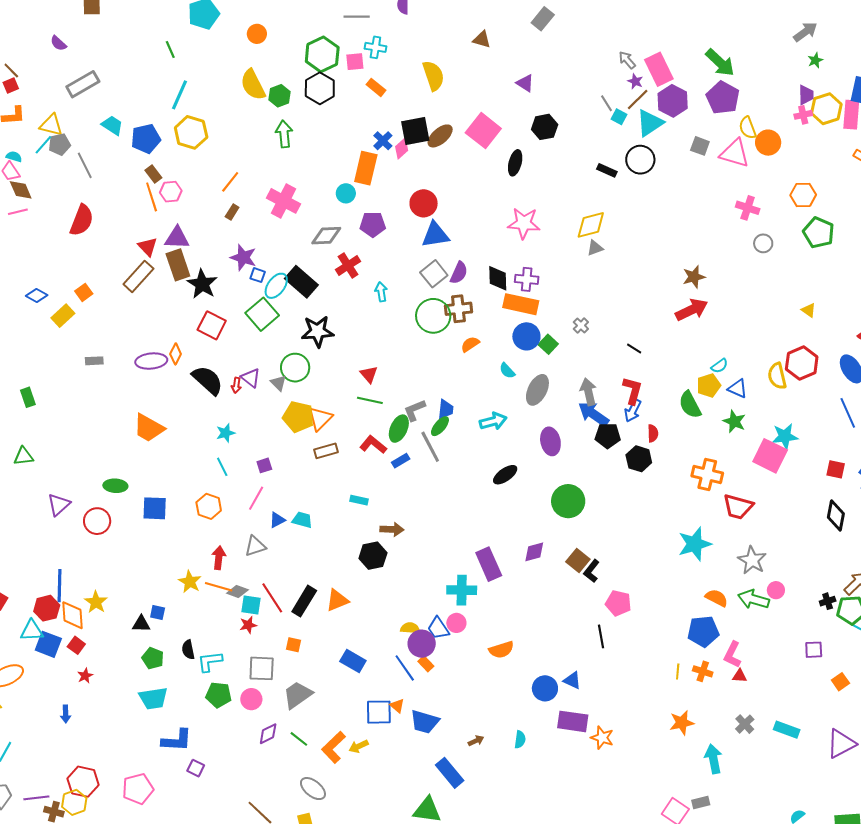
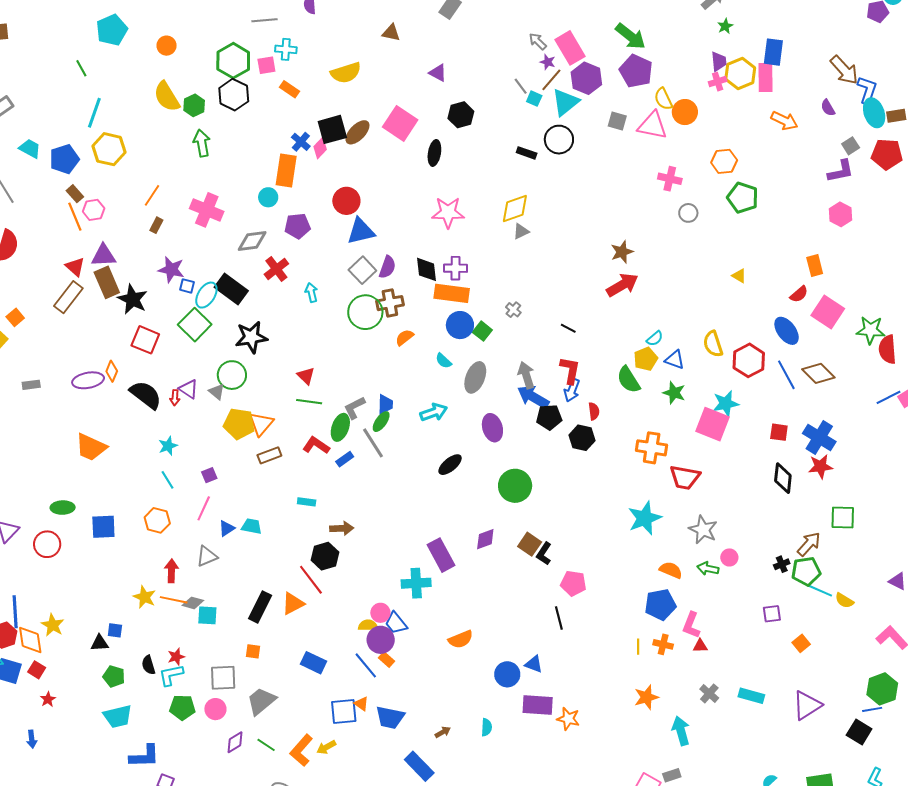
yellow semicircle: (433, 76) -> (346, 73), turned 96
red hexagon: (802, 363) -> (749, 360), moved
red line: (272, 598) -> (311, 580), moved
green arrow: (754, 599) -> (708, 568), size x0.7
pink circle: (456, 623) -> (380, 613), moved
red star: (248, 625) -> (176, 657), moved

